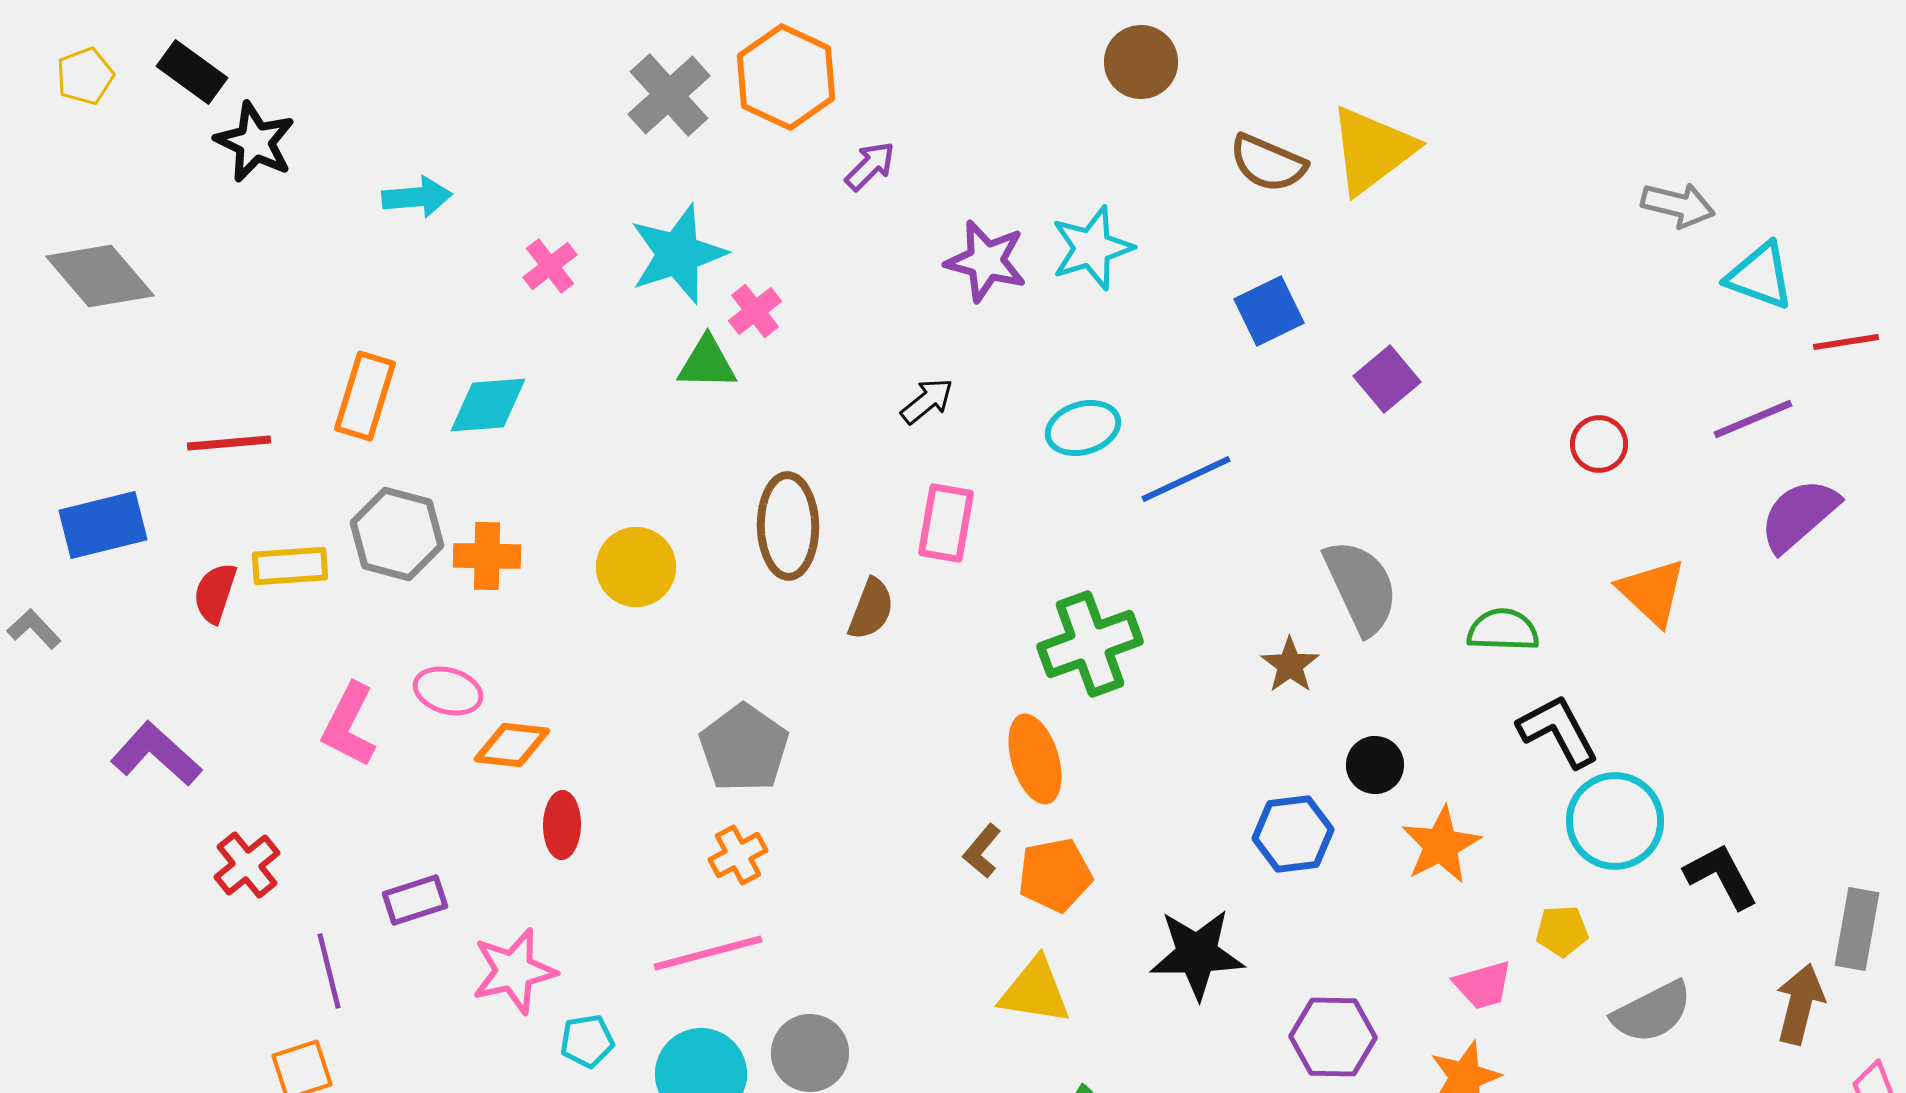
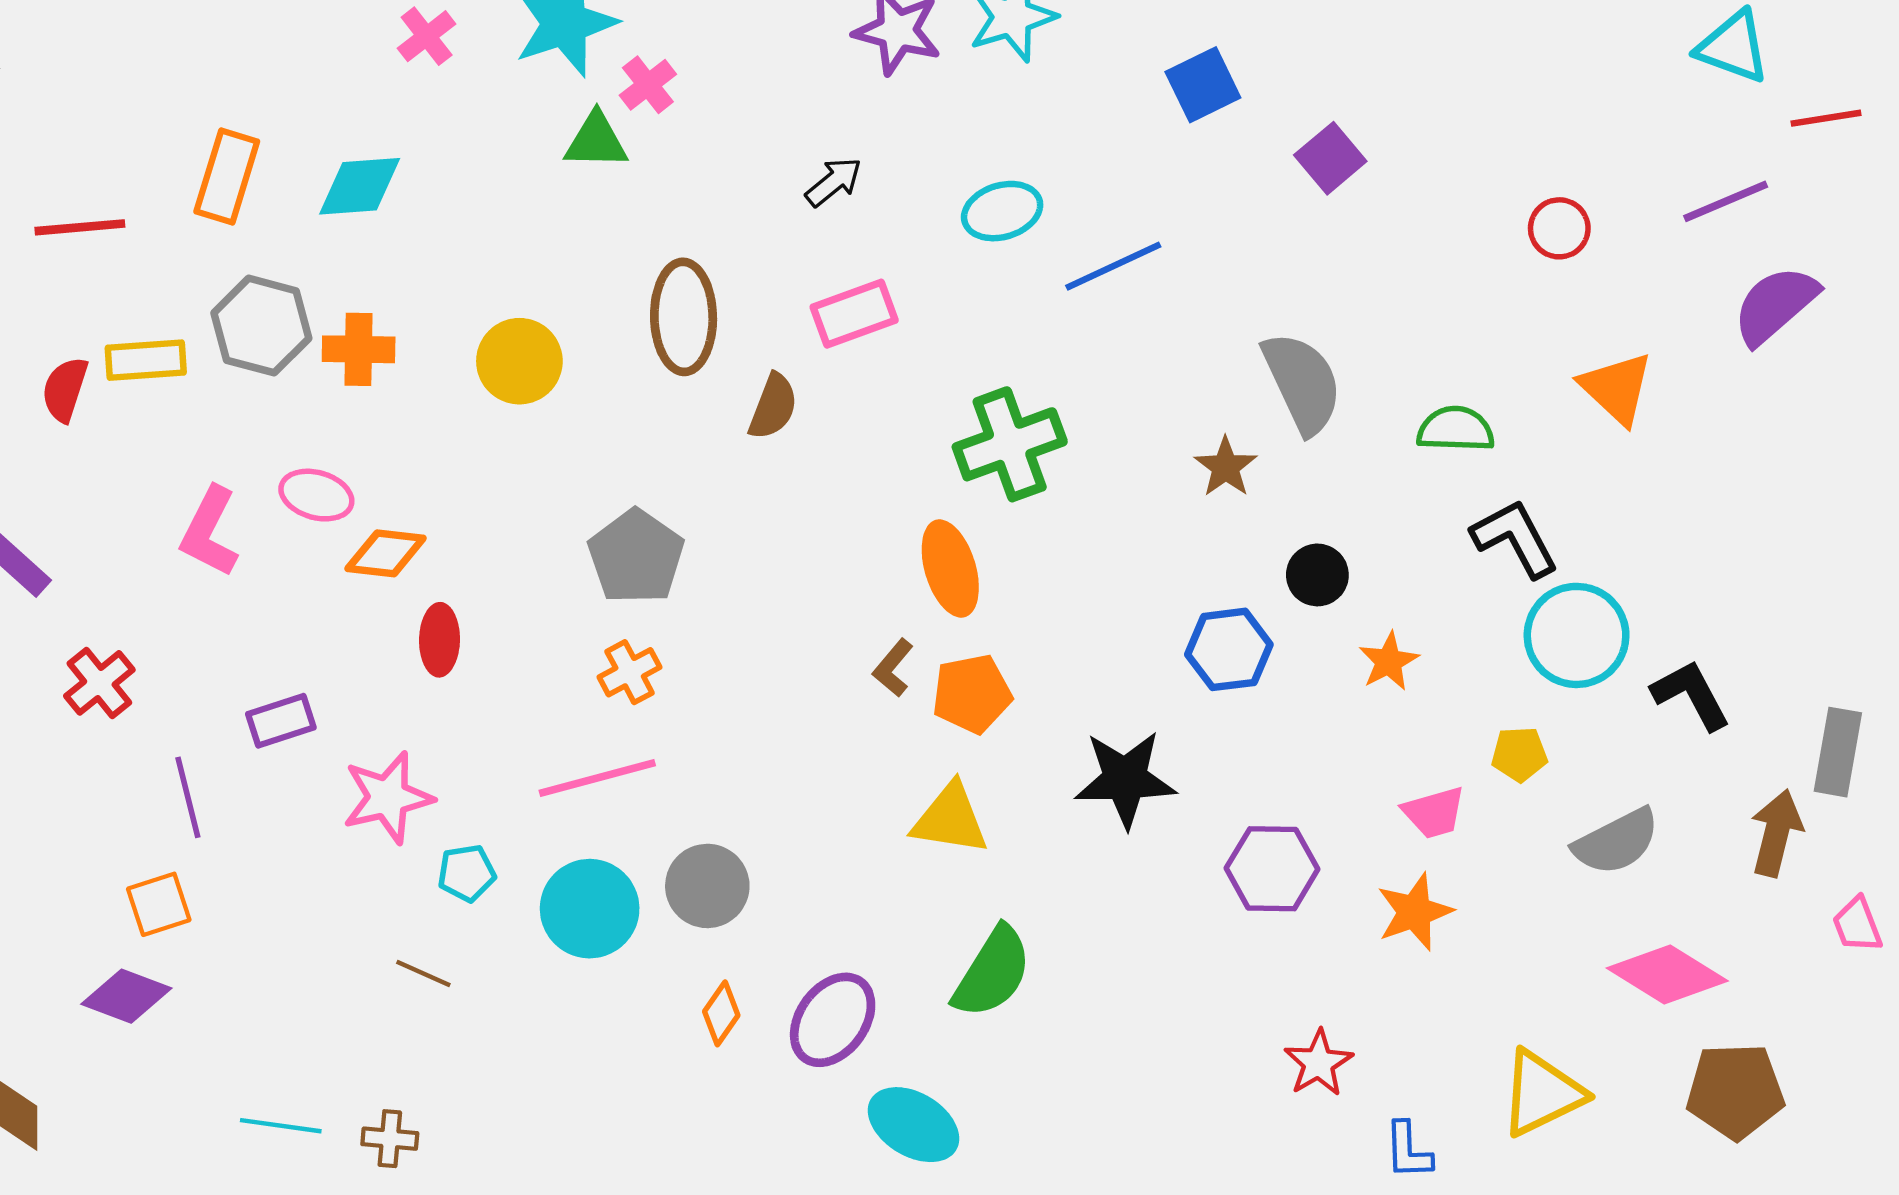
pink rectangle: (946, 523) -> (854, 314), turned 60
orange star: (1441, 845) -> (1389, 661), size x0.7

